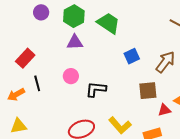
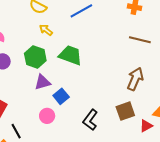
blue square: (132, 56) -> (61, 96), moved
black L-shape: (96, 89) -> (90, 120), moved, turned -45

